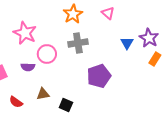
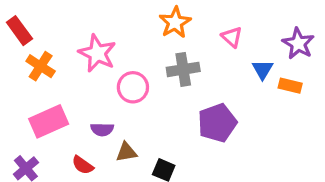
pink triangle: (108, 13) -> (232, 37), moved
purple star: (149, 38) -> (298, 44), moved
orange rectangle: (155, 59) -> (290, 86), moved, turned 72
purple semicircle: (28, 67) -> (102, 129), moved

